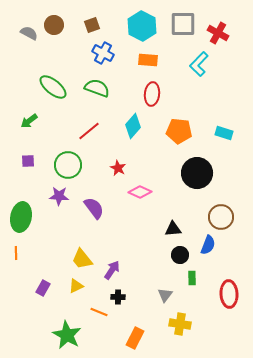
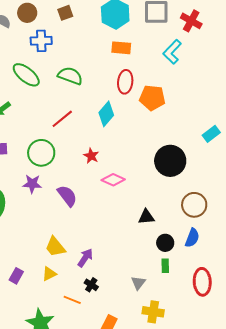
blue cross: (103, 53) -> (41, 41), moved, turned -30
orange pentagon: (179, 131) -> (152, 98), moved
cyan rectangle: (224, 133) -> (211, 134), moved, turned -54
blue semicircle: (208, 245) -> (192, 238), moved
black circle: (180, 255) -> (165, 243), moved
black cross: (118, 297) -> (91, 285), turned 32

